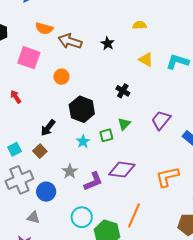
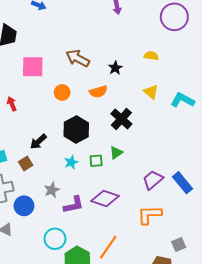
orange semicircle: (44, 28) -> (98, 92), moved, turned -42
pink square: (29, 58) -> (33, 67), turned -30
black cross: (123, 91) -> (121, 119), size x1.5
purple trapezoid: (161, 120) -> (153, 180), moved

